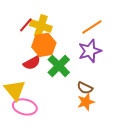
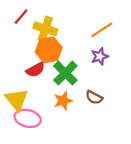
red line: (26, 25) -> (21, 17), moved
purple star: (90, 51) -> (100, 56), size x0.7
orange star: (86, 102) -> (63, 101), moved

